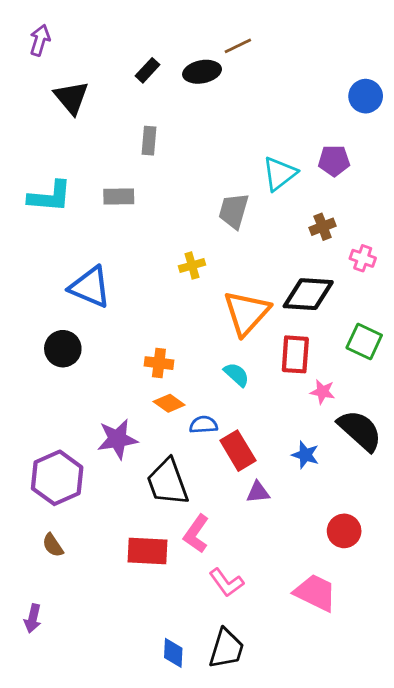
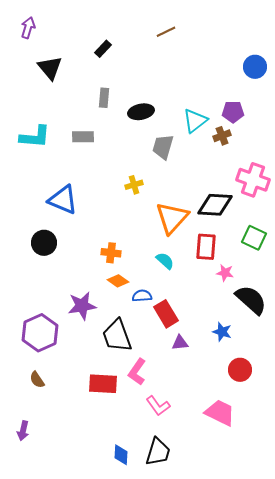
black ellipse: (202, 72) -> (141, 112), moved
brown cross: (323, 227) -> (222, 136), moved
pink cross: (363, 258) -> (253, 180), size x1.8
blue star: (305, 455) -> (222, 332), moved

